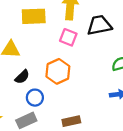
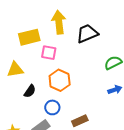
pink square: (68, 37) -> (49, 53), moved
blue circle: (35, 98) -> (52, 107), moved

